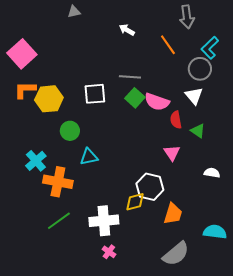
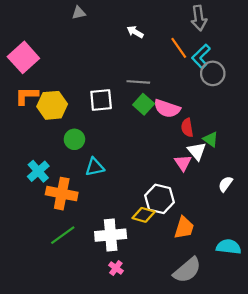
cyan L-shape: (210, 48) -> (201, 56), moved
white triangle: (194, 96) -> (197, 151), moved
white semicircle: (212, 173) -> (225, 184), turned -63
yellow diamond: (135, 202) -> (144, 215), turned 30

